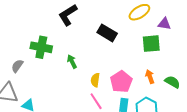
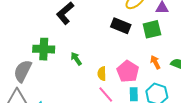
black rectangle: (107, 33) -> (121, 26), moved
gray semicircle: (17, 66) -> (23, 71), size x1.6

